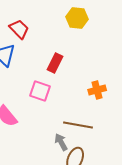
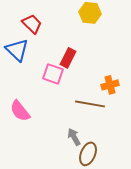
pink square: (40, 91) -> (53, 74), moved
brown line: (78, 125) -> (90, 104), moved

